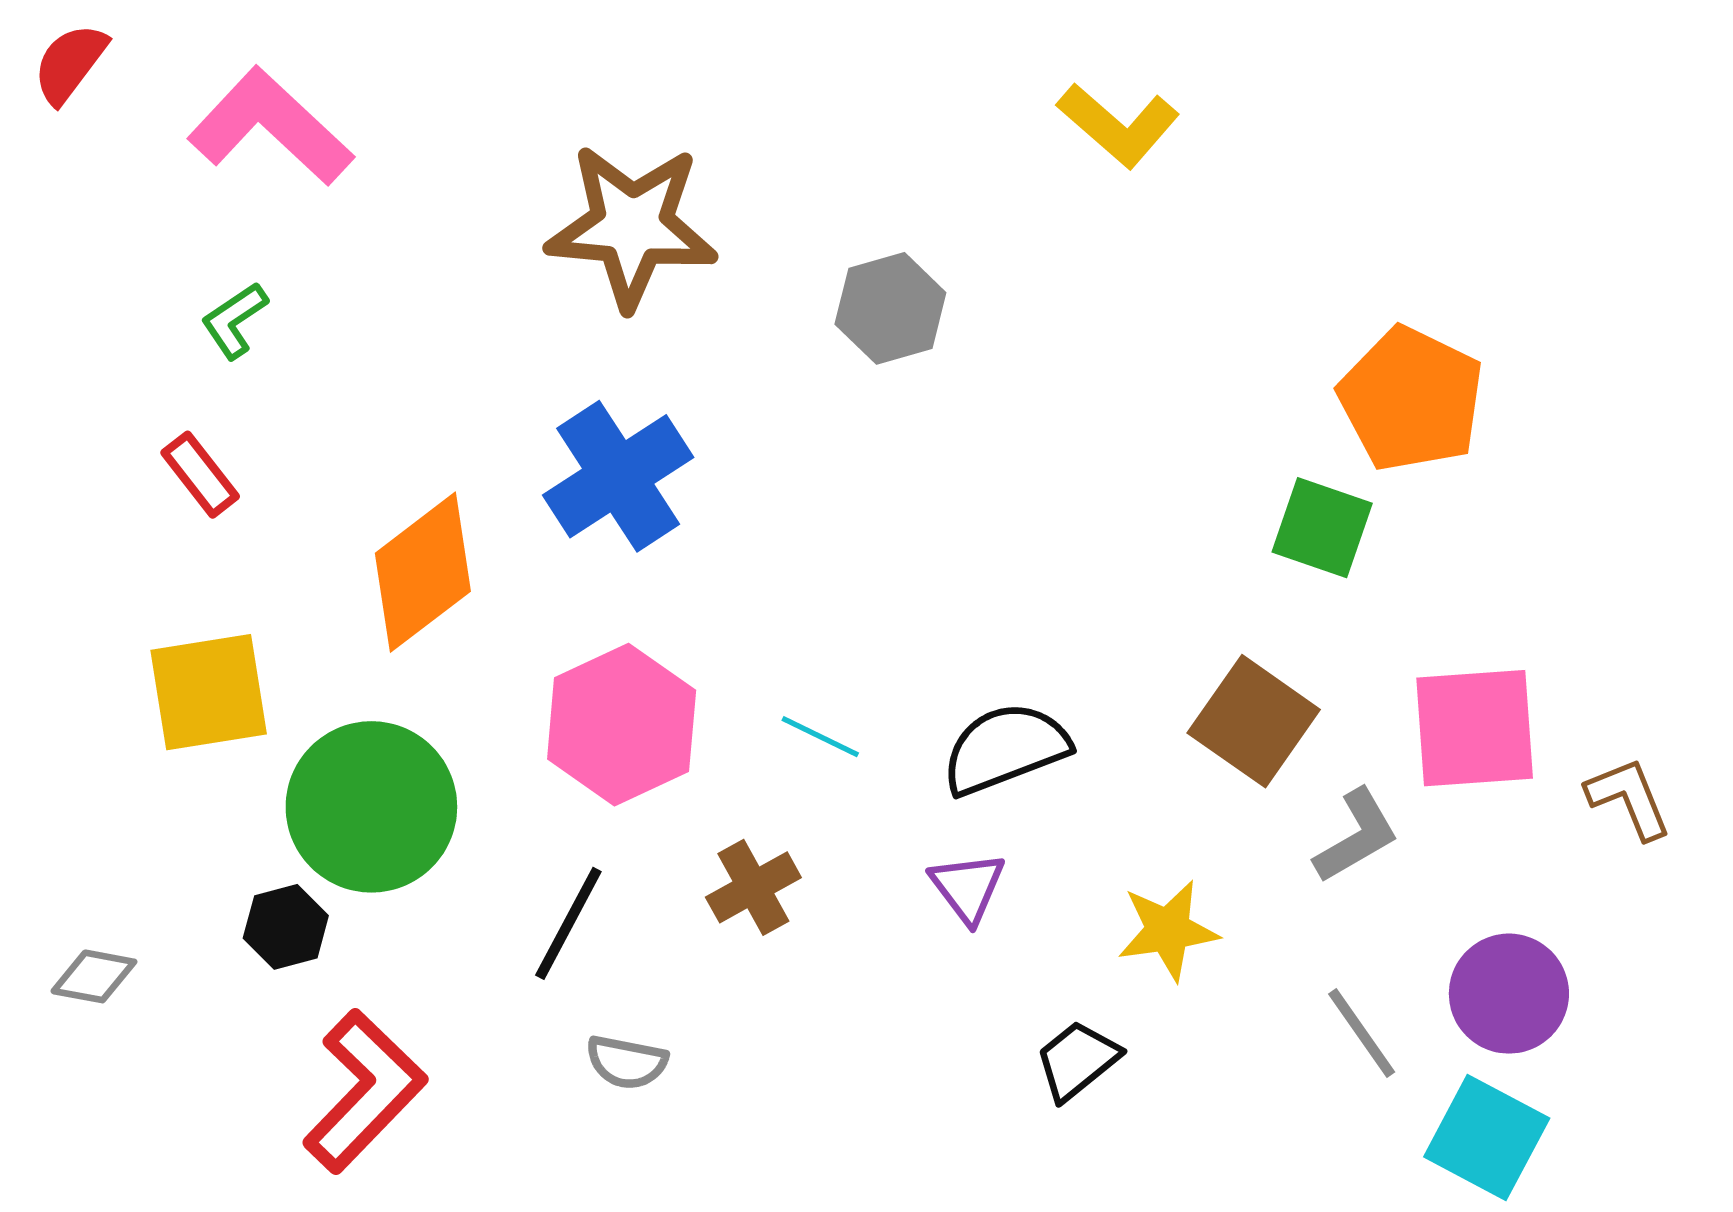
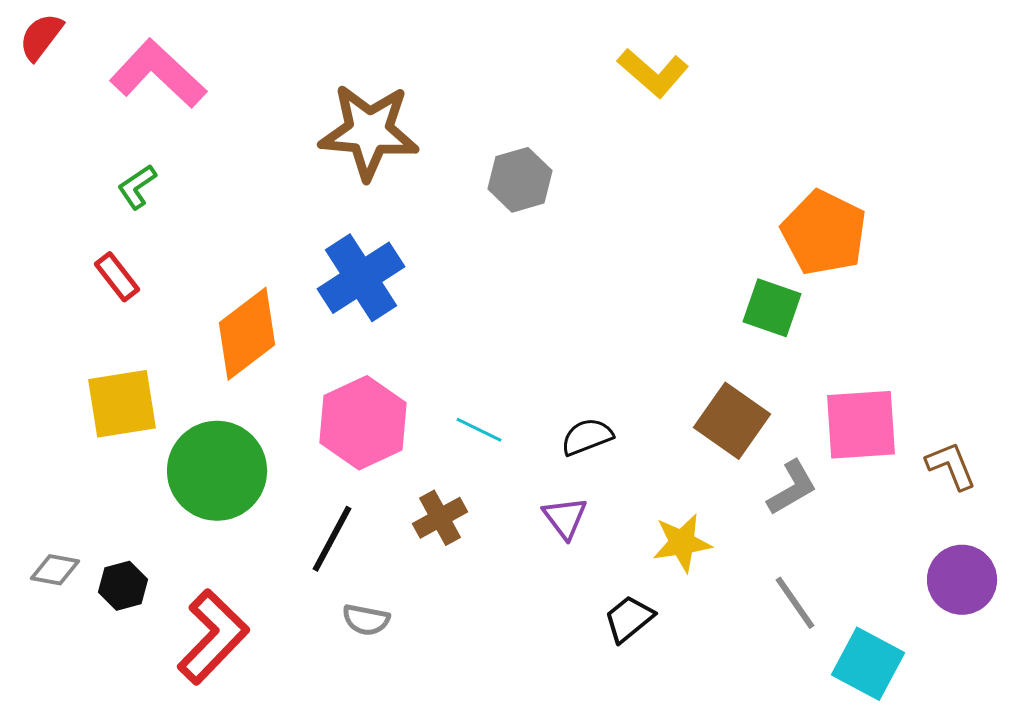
black semicircle: (1005, 749) -> (587, 437), size x0.7
black hexagon: (286, 927) -> (123, 586), moved
purple circle: (1509, 994) -> (962, 580), moved

